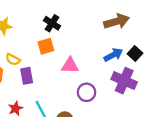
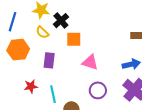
black cross: (52, 23) -> (61, 21), moved
yellow semicircle: (13, 59) -> (42, 32), moved

